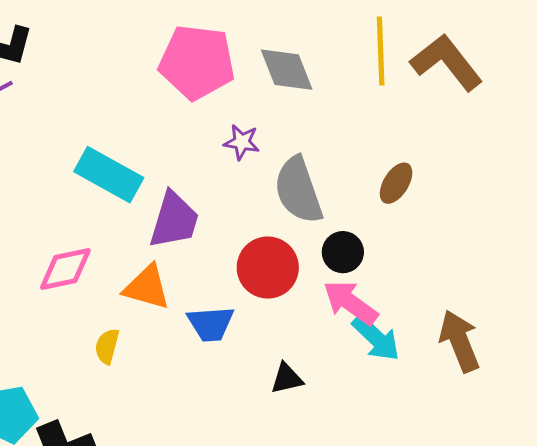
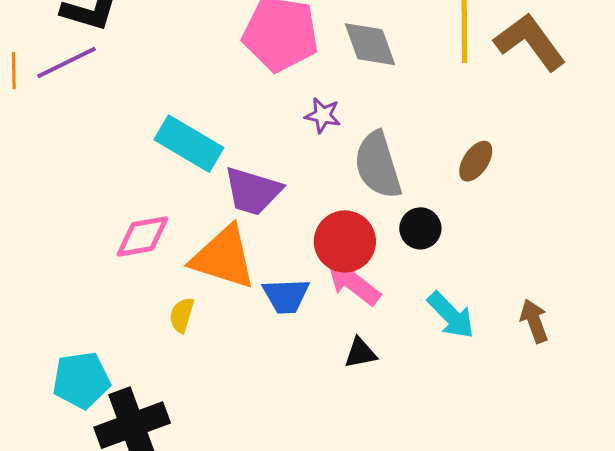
purple trapezoid: (174, 220) -> (253, 191), turned 88
orange triangle: (147, 287) -> (223, 257), size x1.4
pink arrow: (350, 303) -> (354, 282), moved
brown arrow: (460, 341) -> (534, 321), size x0.7

